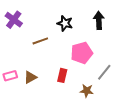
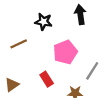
red rectangle: (62, 75) -> (47, 79), turned -40

